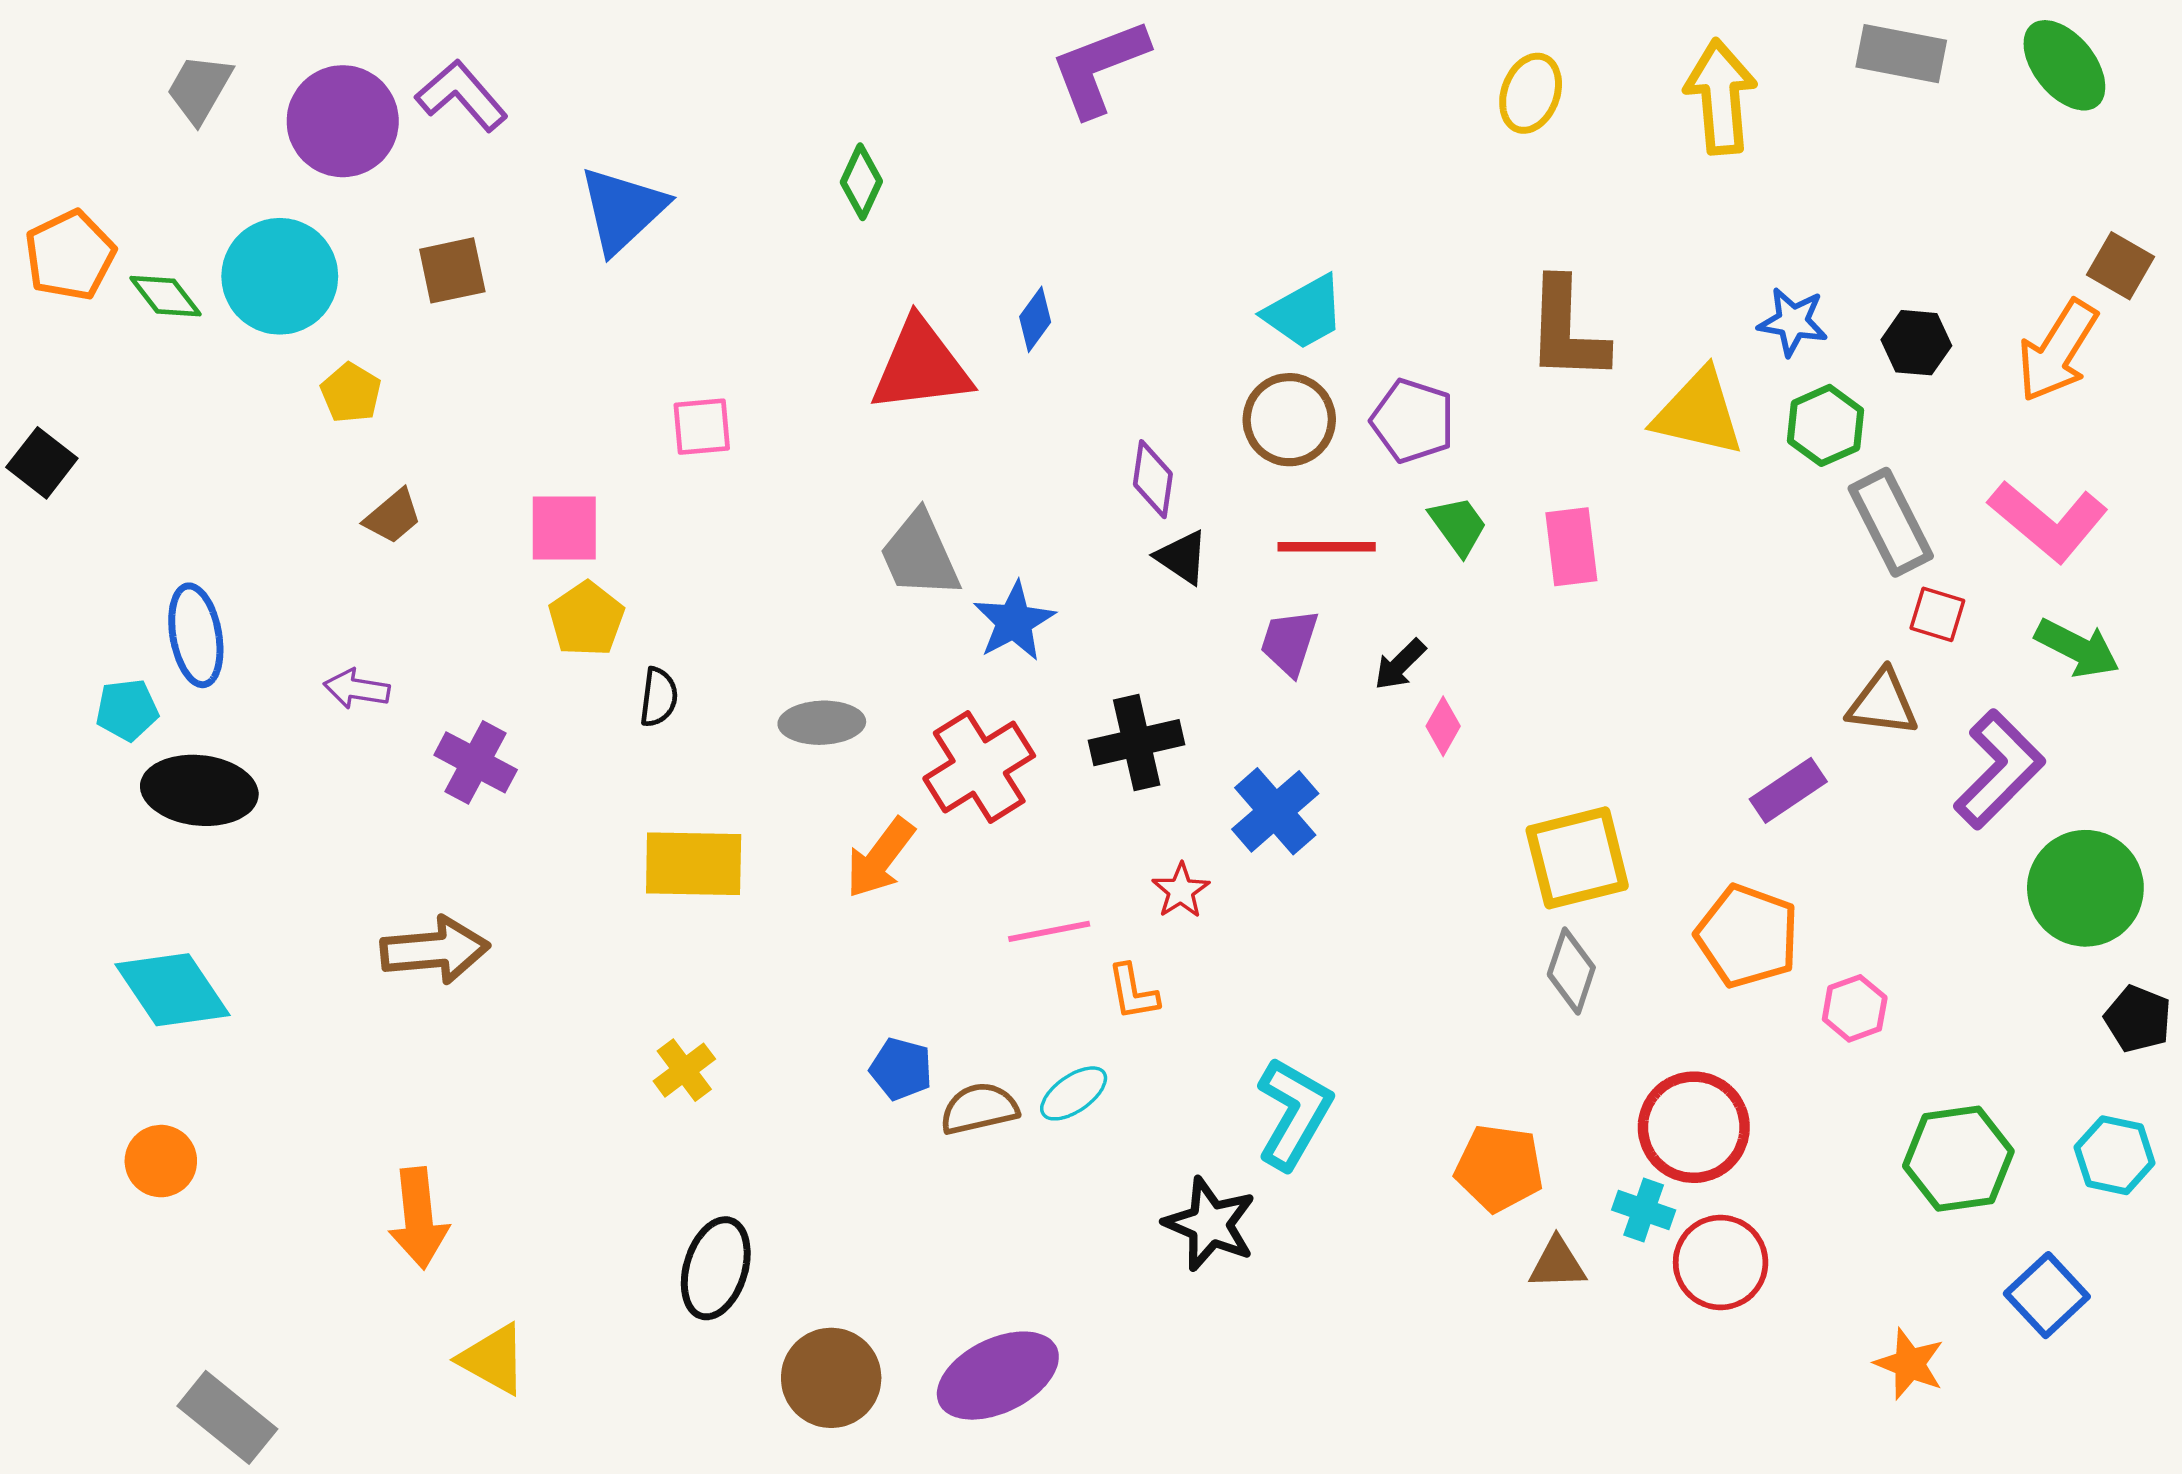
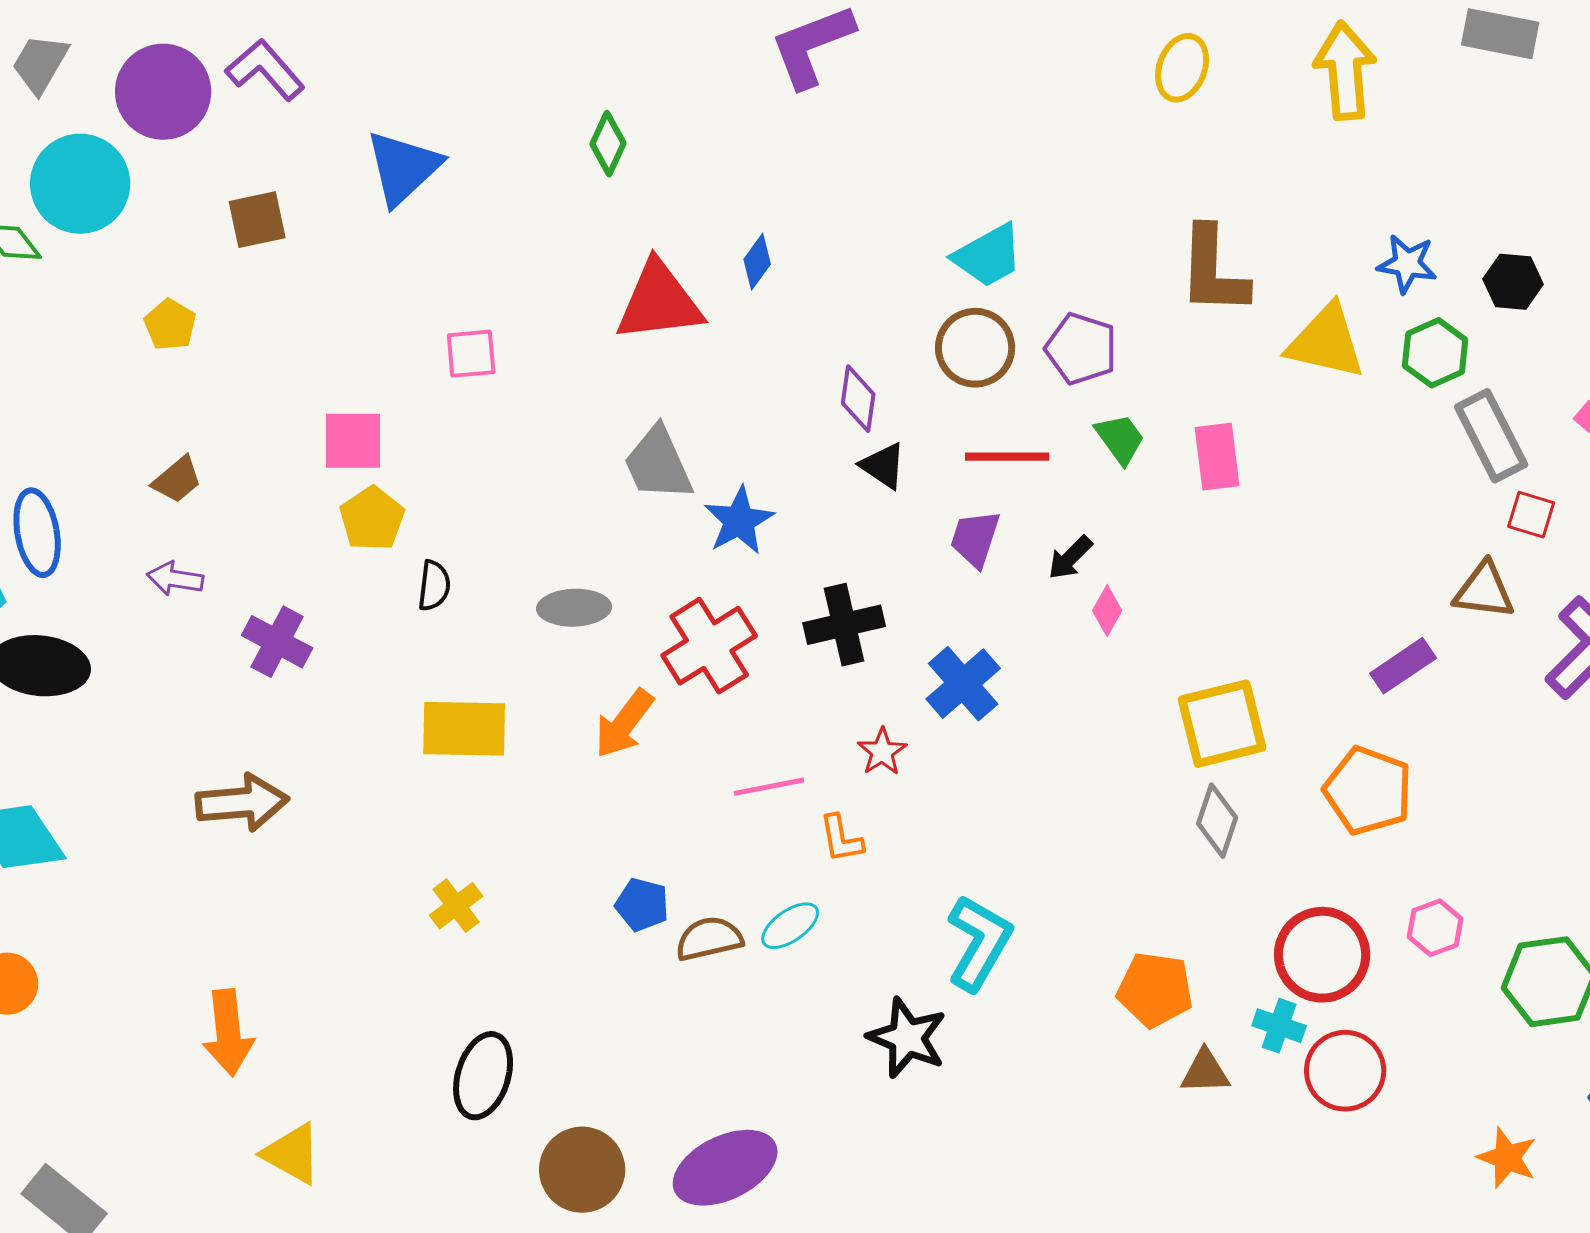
cyan circle: (280, 276) -> (80, 184), moved
brown trapezoid: (393, 516) -> (177, 480), moved
pink hexagon: (1855, 1008) -> (1435, 928), moved

